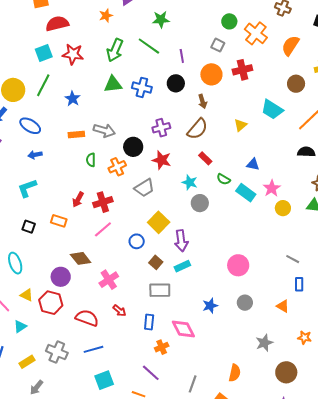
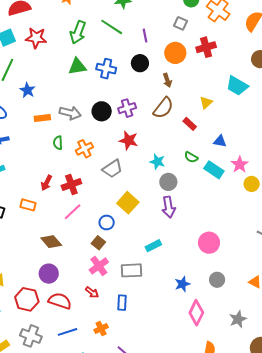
blue star: (73, 99) -> (27, 90), moved
black circle: (133, 147) -> (102, 111), moved
red rectangle: (205, 158) -> (190, 124), moved
purple arrow: (181, 241) -> (169, 207), moved
brown square: (156, 262) -> (98, 243), moved
purple circle: (61, 277) -> (49, 274), moved
pink cross: (109, 280) -> (99, 266), moved
red hexagon: (51, 303) -> (27, 299), moved
pink diamond: (183, 329) -> (196, 313), moved, turned 55
orange cross: (162, 347) -> (101, 329), moved

